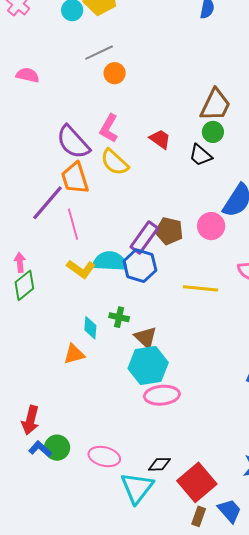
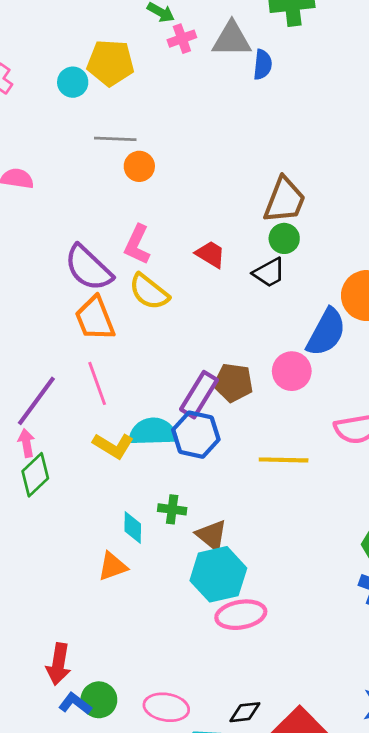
gray line: (99, 53) -> (115, 139), turned 32
black trapezoid: (200, 155) -> (269, 273), turned -65
purple line: (48, 203) -> (36, 401), moved

